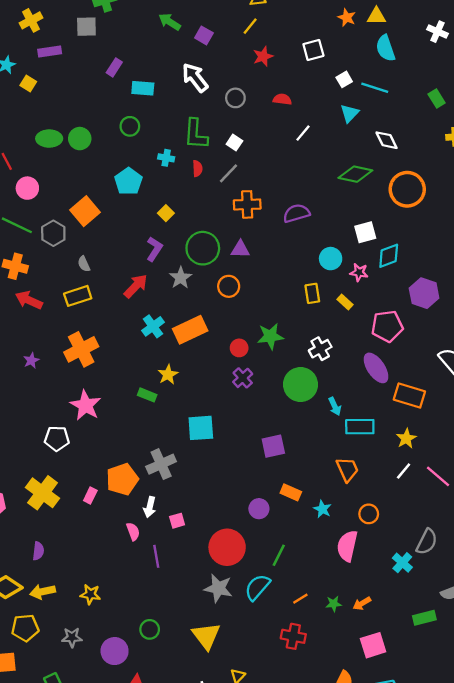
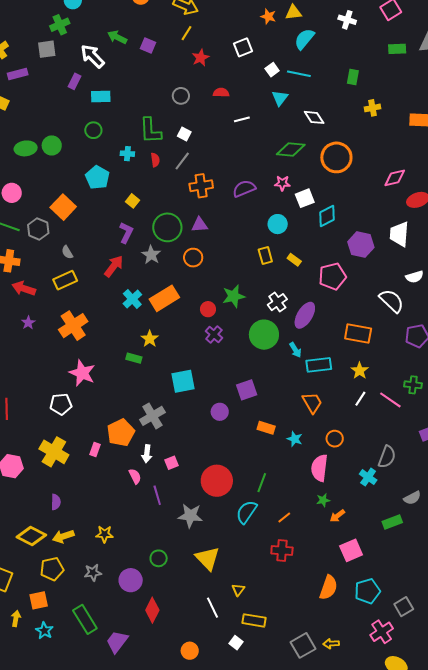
cyan semicircle: (386, 48) -> (304, 39), turned 65
white arrow: (195, 78) -> (92, 56), moved
green rectangle: (437, 98) -> (353, 77), turned 49
white line: (303, 133) -> (242, 119), turned 42
pink star: (359, 272) -> (282, 183), moved
purple star: (31, 360) -> (28, 323), moved
purple ellipse: (376, 368) -> (305, 315), moved, turned 72
purple circle: (259, 509) -> (220, 412), moved
gray star: (218, 588) -> (190, 516), moved
green star: (334, 604) -> (323, 500), moved

